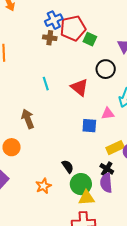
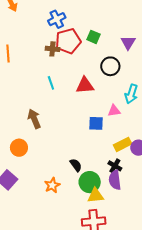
red pentagon: (73, 28) -> (68, 41), moved
brown cross: (50, 38) -> (52, 49), moved
red triangle: (79, 87) -> (85, 85), turned -42

